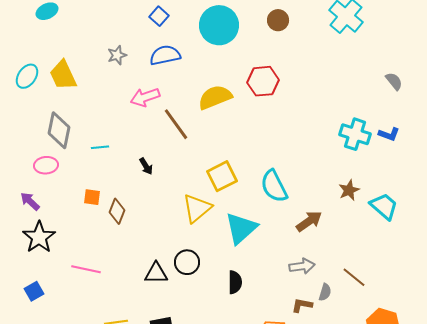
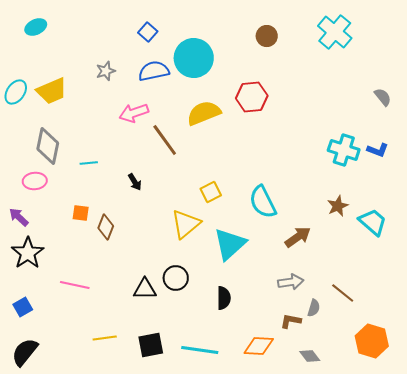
cyan circle: (219, 25) -> (194, 58), moved
yellow trapezoid: (63, 75) -> (52, 91), turned -88
yellow square: (222, 176) -> (211, 192), size x0.7

